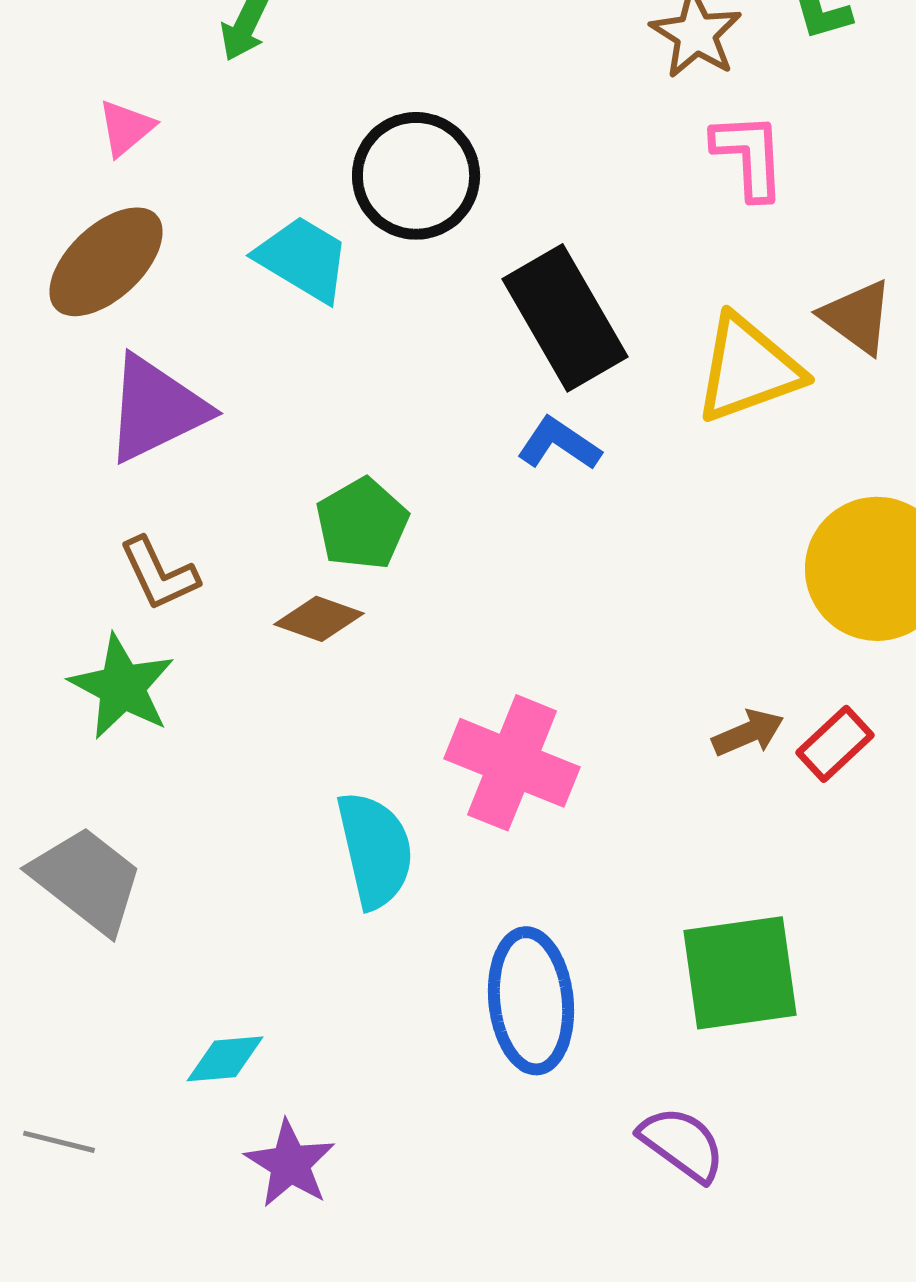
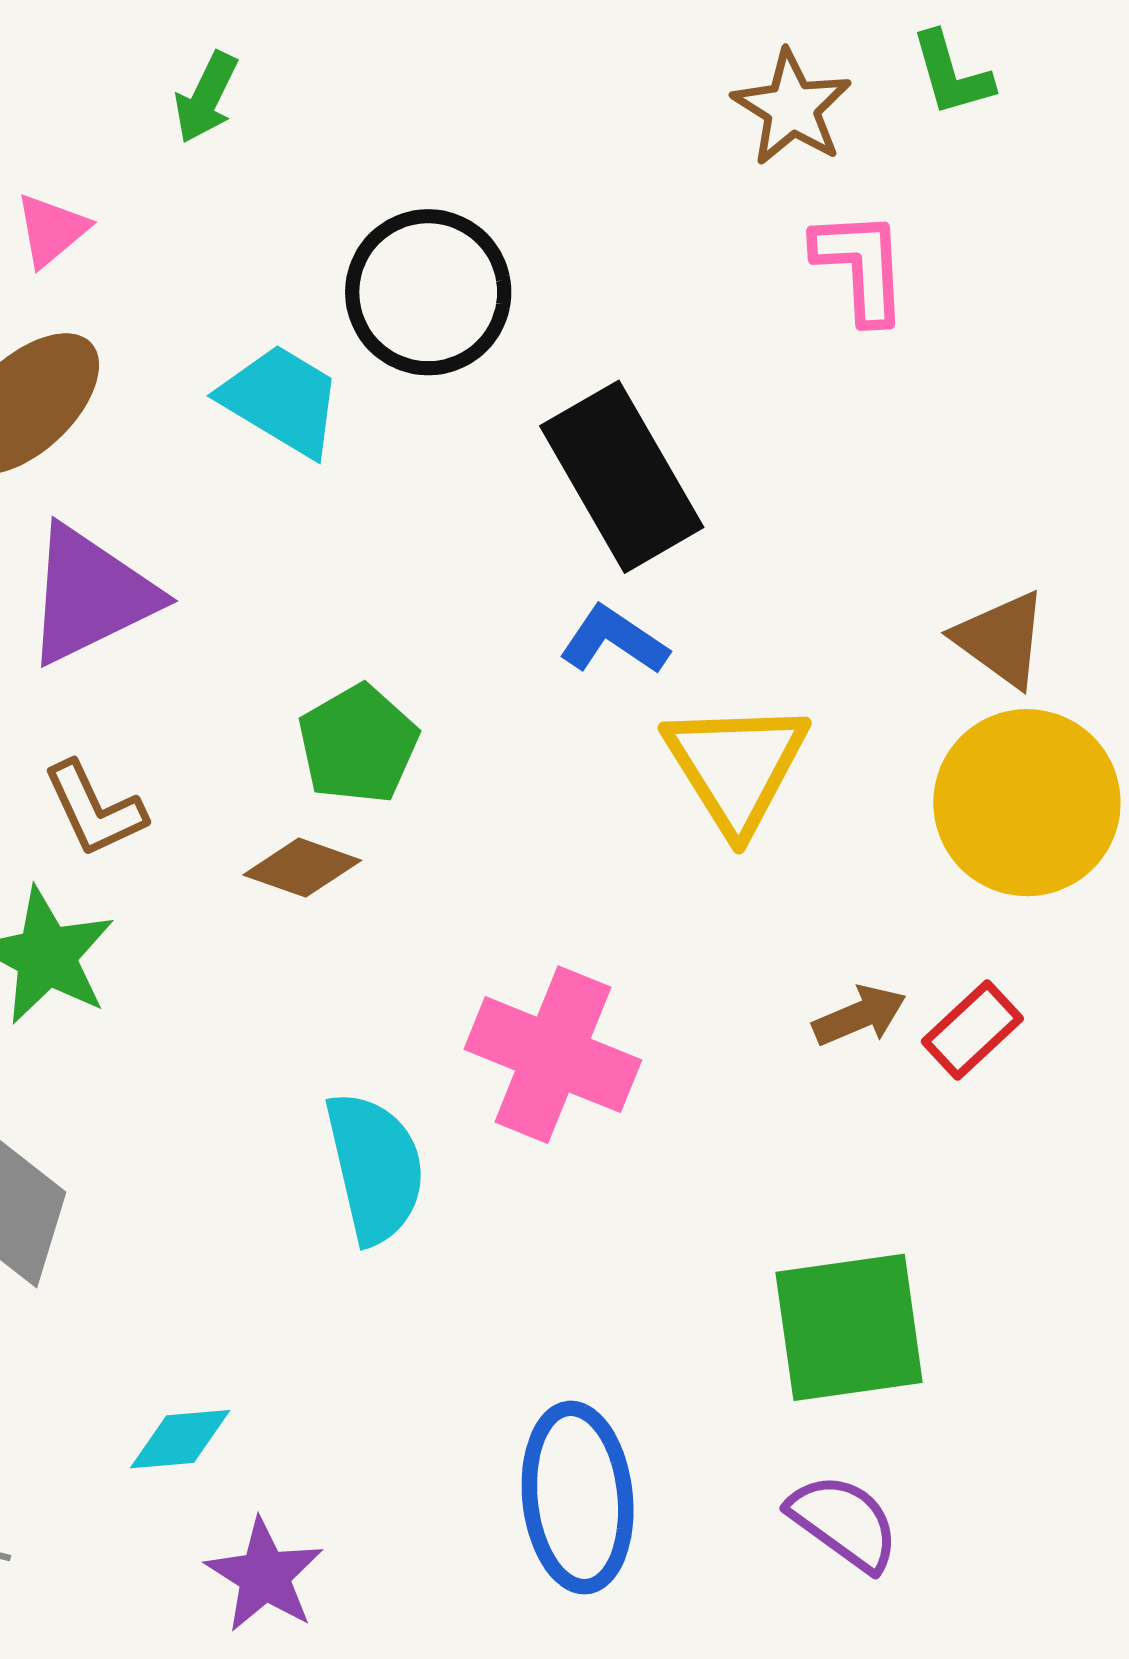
brown triangle: (857, 317) -> (1001, 639), moved
yellow triangle: (748, 369) -> (736, 766), moved, turned -42
blue ellipse: (531, 1001) -> (578, 1498), moved
purple semicircle: (682, 1144) -> (844, 1522), moved

